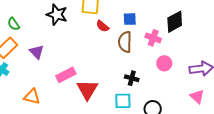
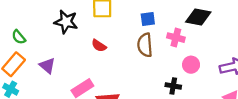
black diamond: (175, 22) -> (198, 17), turned 45
red semicircle: (103, 26) -> (99, 46), moved
black cross: (132, 78) -> (173, 86), moved

